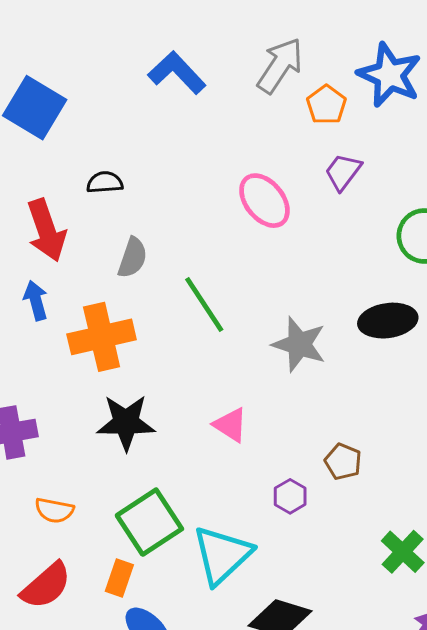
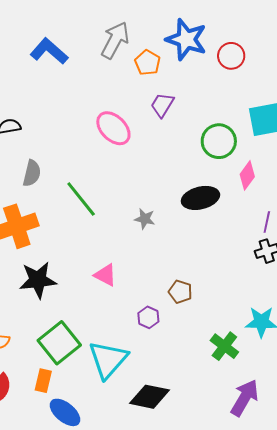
gray star: (299, 344) -> (145, 219), size x0.6

